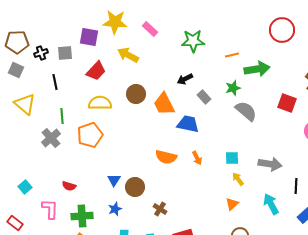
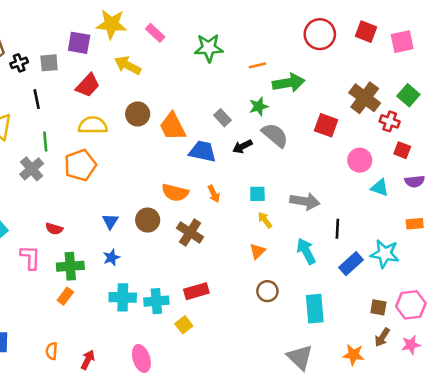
black arrow: (185, 79) -> (242, 146), moved
brown circle: (135, 187) -> (148, 220), moved
brown cross: (160, 209) -> (190, 233), moved, size x1.5

